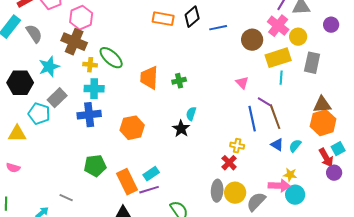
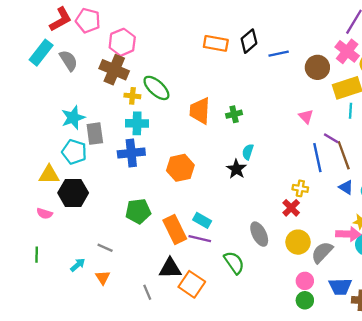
cyan star: (49, 67) -> (73, 118), moved
black hexagon: (20, 83) -> (73, 193), moved
gray rectangle: (57, 98) -> (95, 134), turned -54
cyan rectangle: (151, 174) -> (202, 220), turned 63
purple line: (149, 190) -> (200, 239), turned 30
gray ellipse: (217, 191) -> (259, 234), moved, turned -30

